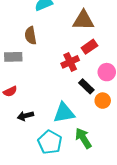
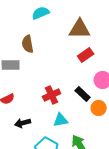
red cross: (70, 62) -> (52, 95), moved
cyan triangle: (64, 113) -> (61, 120), size x0.7

